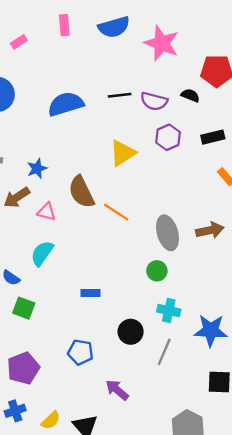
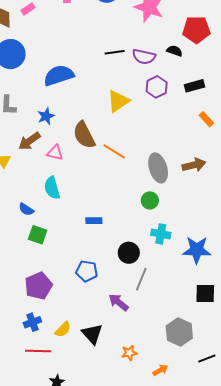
blue semicircle: (66, 104) -> (59, 75), moved
cyan semicircle: (42, 253) -> (52, 188), turned -50
gray line: (164, 352) -> (141, 279), moved

